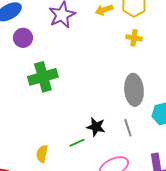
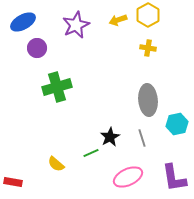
black star: (96, 127) -> (110, 137), turned 30
yellow semicircle: (42, 154) -> (56, 164), turned -60

